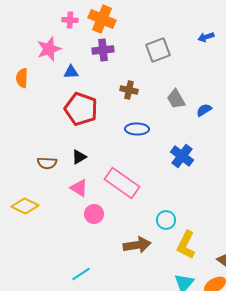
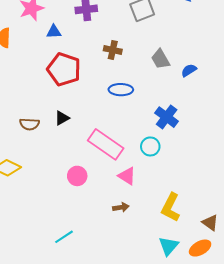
pink triangle: (79, 188) -> (127, 176), moved
cyan circle: (166, 220) -> (150, 146), moved
brown arrow: (137, 245) -> (121, 207), size x0.6

